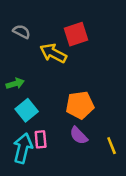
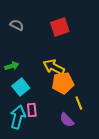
yellow arrow: (53, 53) -> (54, 67), moved
purple semicircle: (79, 136) -> (67, 120), moved
yellow line: (112, 146) -> (79, 103), moved

